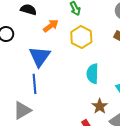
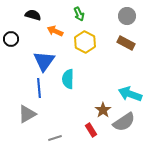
orange arrow: (51, 26) -> (55, 31), turned -119
cyan semicircle: (93, 74) -> (68, 79), moved

